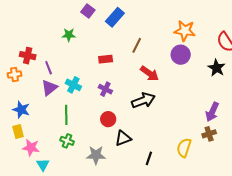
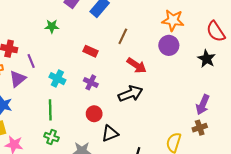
red rectangle: (106, 59) -> (91, 51), turned 32
purple triangle: (49, 88) -> (18, 79), moved

